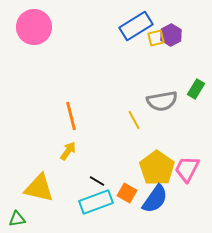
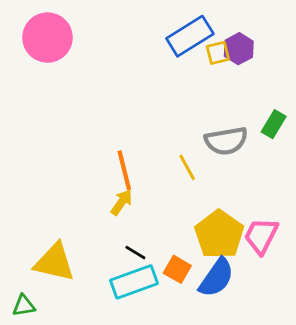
orange line: (71, 116) -> (124, 170), moved
yellow arrow: (68, 151) -> (121, 202), moved

